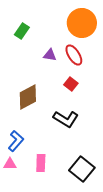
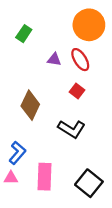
brown diamond: (28, 97) -> (30, 105), turned -36
pink rectangle: (41, 163) -> (44, 177), size x1.4

